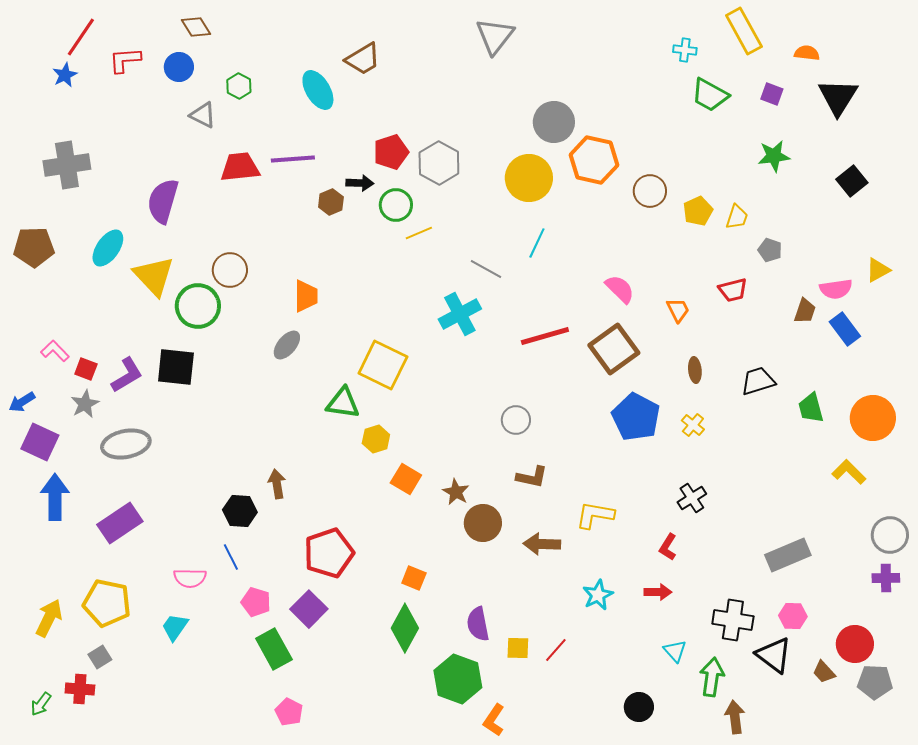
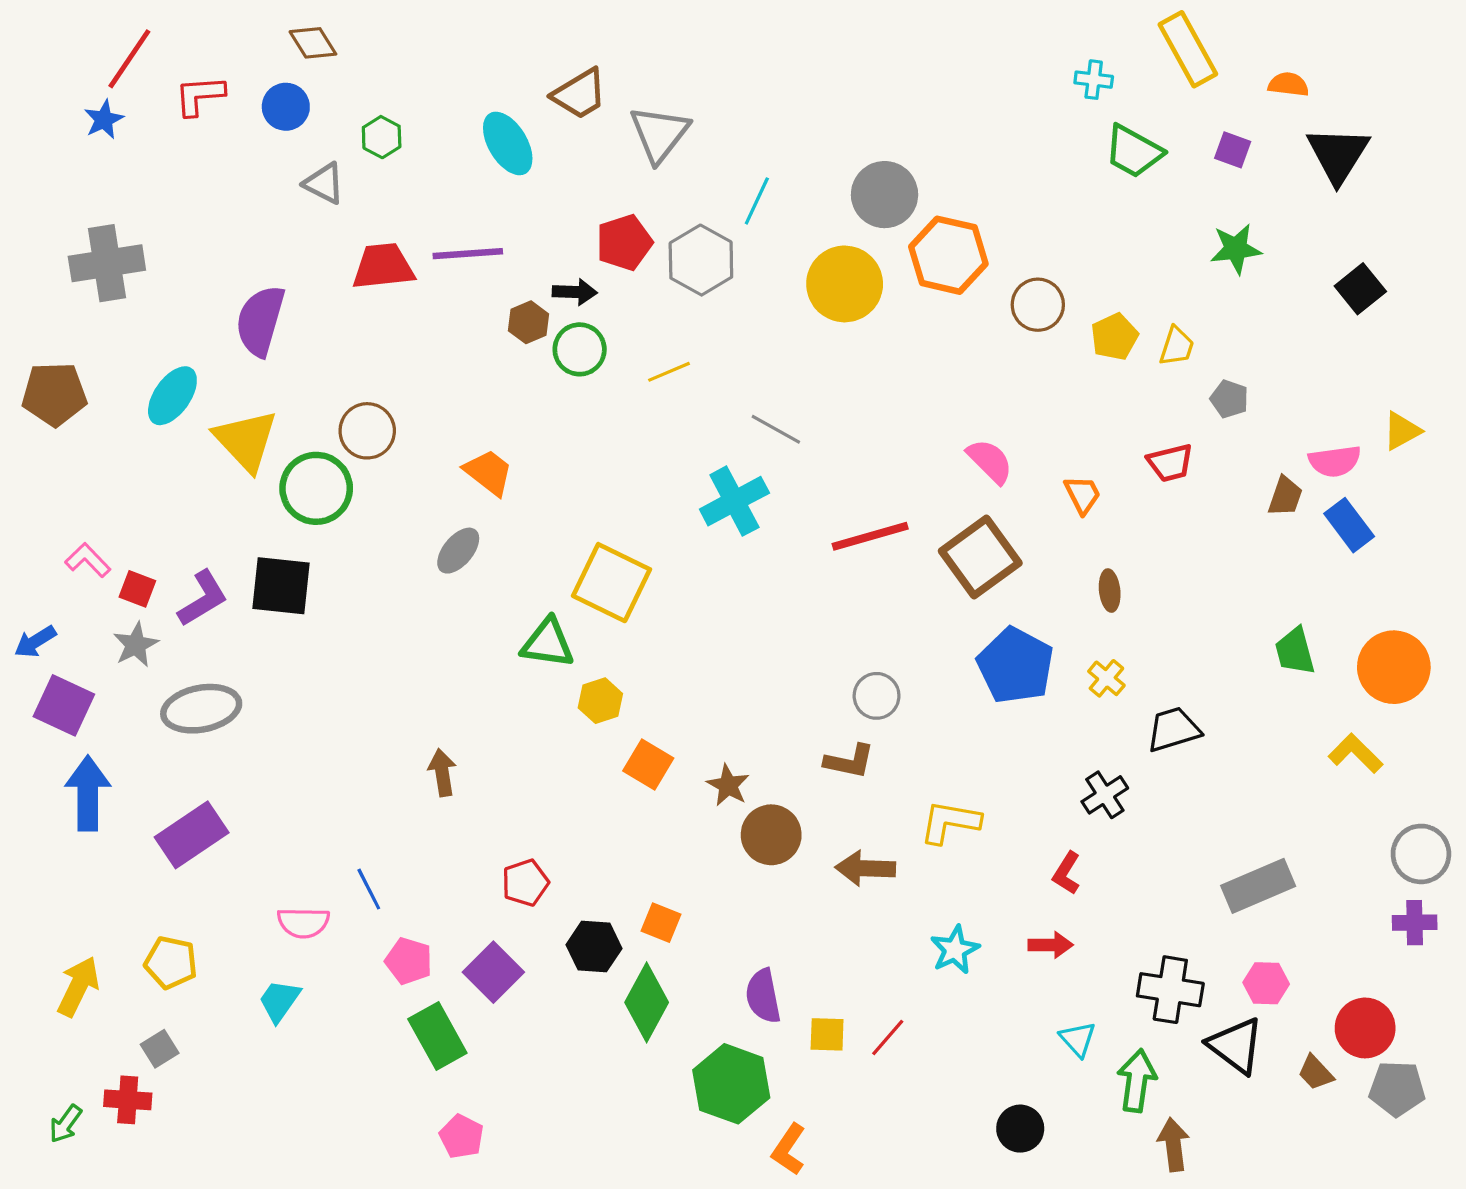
gray triangle: (495, 36) -> (659, 134), moved
green circle: (396, 205) -> (580, 349), moved
cyan line: (537, 243) -> (757, 201), moved
orange trapezoid: (306, 296) -> (489, 472), turned -52
black trapezoid: (758, 381) -> (1174, 729), moved
gray circle: (516, 420) -> (877, 696), moved
black hexagon: (240, 511) -> (594, 947), moved
red pentagon: (329, 553) -> (525, 883), size x0.6
yellow pentagon: (107, 603) -> (171, 963), size x0.7

